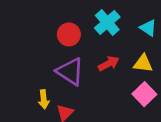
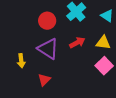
yellow arrow: (44, 99) -> (21, 61), moved

